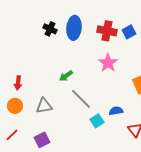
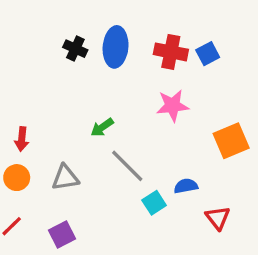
pink star: (108, 63) -> (172, 106), turned 30

